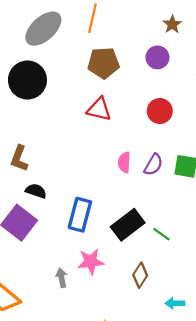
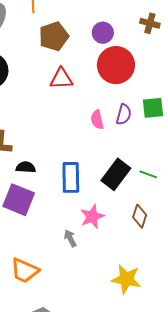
purple circle: (157, 57) -> (103, 33), moved
red circle: (160, 111) -> (116, 65), size x1.6

